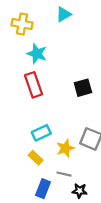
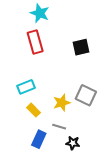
cyan rectangle: (41, 133) -> (26, 87), moved

